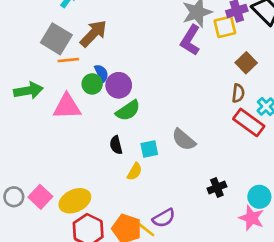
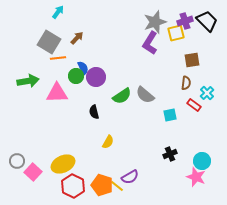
brown arrow: (93, 34) -> (77, 38), size x0.6
brown square: (246, 63) -> (192, 60), turned 35
green semicircle: (128, 111) -> (122, 96), moved
red rectangle: (249, 122) -> (194, 105), size x0.6
gray semicircle: (184, 140) -> (145, 95), moved
black semicircle: (116, 145) -> (94, 112), moved
cyan square: (149, 149) -> (170, 115), moved
pink square: (40, 197) -> (33, 172), moved

